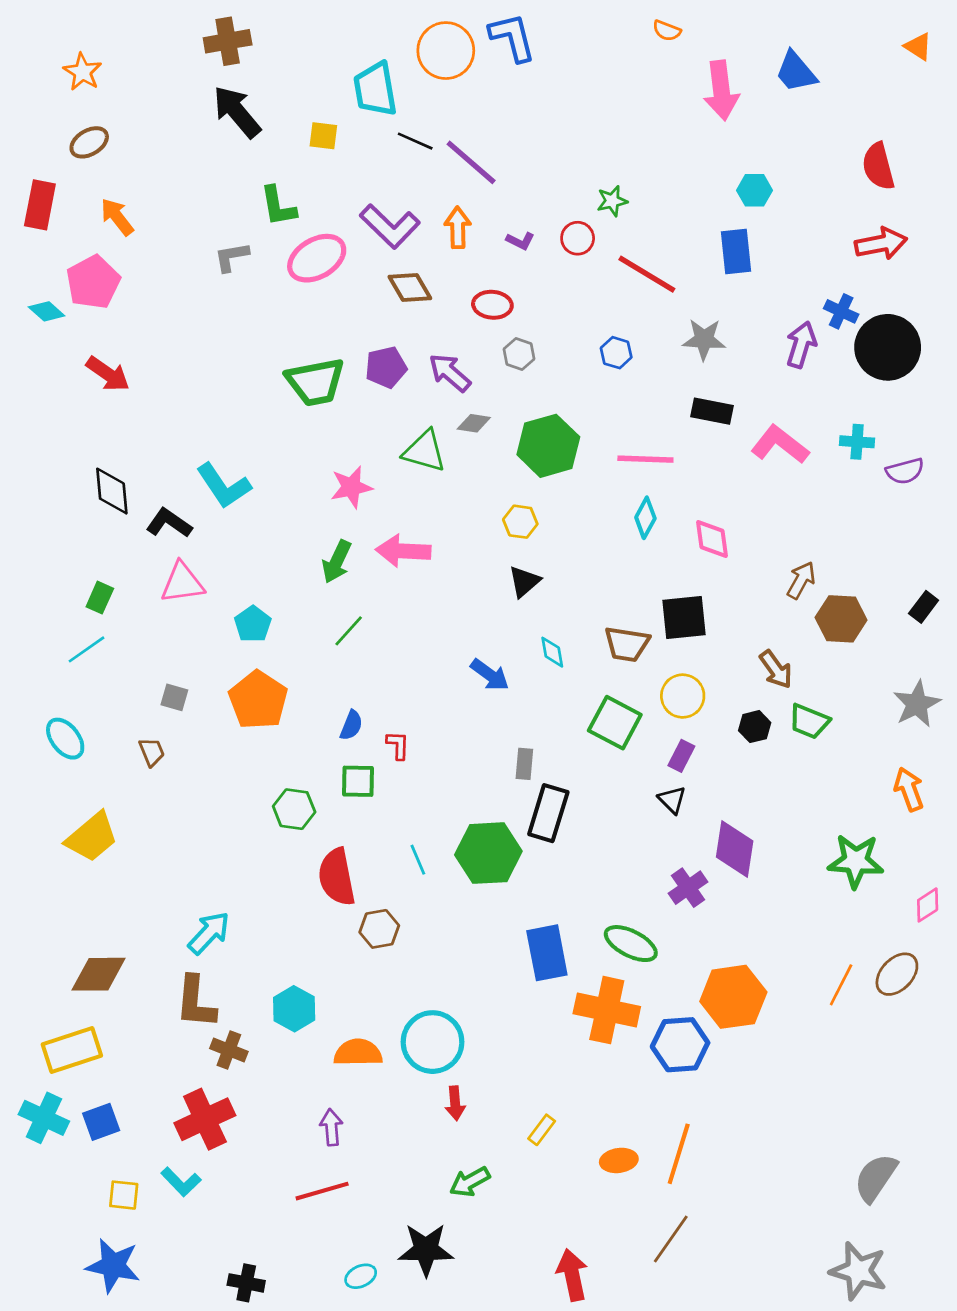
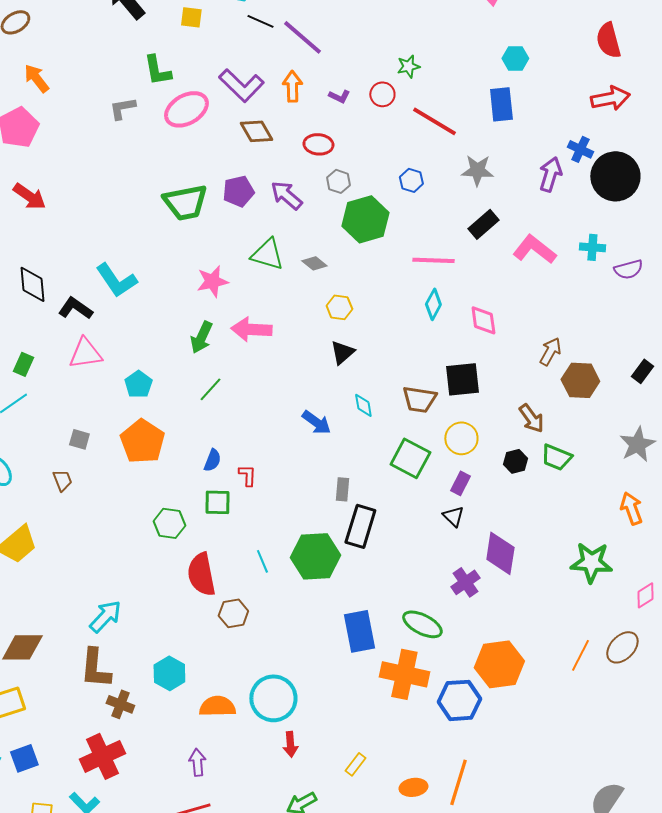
black rectangle: (712, 411) -> (483, 224), turned -52
gray diamond: (474, 423) -> (314, 263), moved, turned 30
green hexagon: (548, 446) -> (365, 219), moved

